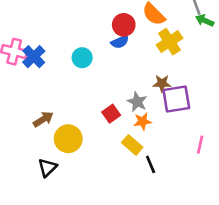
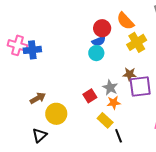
blue cross: (34, 57) -> (32, 50), turned 36
cyan circle: (82, 58) -> (96, 53), moved

